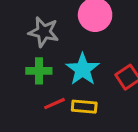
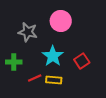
green cross: (39, 71) -> (14, 62), moved

